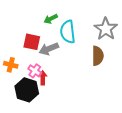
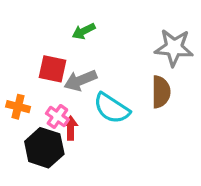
gray star: (106, 29) -> (174, 48), turned -30
cyan semicircle: (68, 32) -> (112, 108), moved, turned -50

